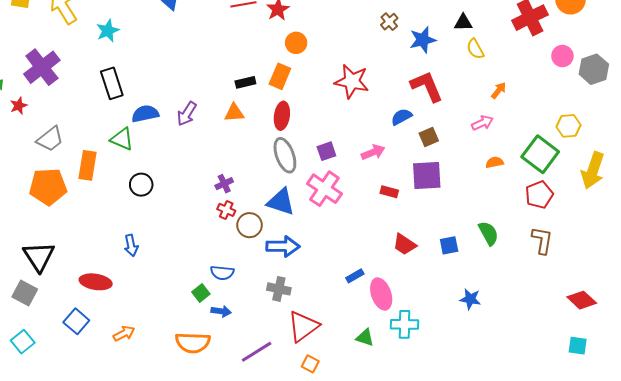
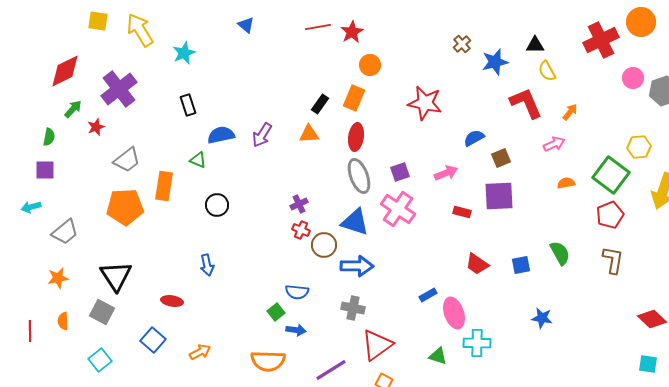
black rectangle: (245, 82) -> (320, 104), turned -42
black rectangle: (112, 83) -> (188, 105), size x0.7
red L-shape: (427, 86) -> (526, 103), moved
green triangle: (122, 139) -> (198, 160), size x0.7
red ellipse: (96, 282) -> (172, 301), size x0.7

